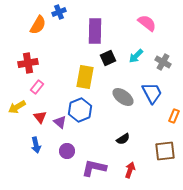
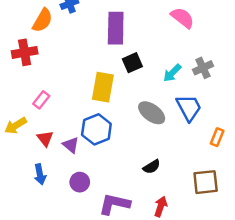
cyan arrow: (136, 56) -> (172, 73), moved
gray cross: (163, 62) -> (203, 68), turned 35
red cross: (28, 63) -> (25, 52), moved

